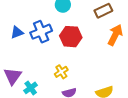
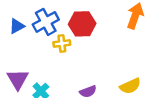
yellow cross: (61, 72) -> (62, 44), moved, turned 32

